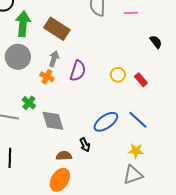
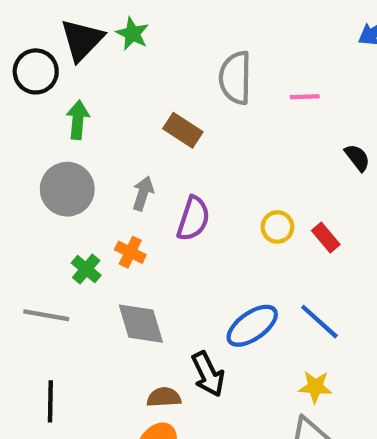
green arrow: (23, 24) -> (78, 120), size x0.7
brown rectangle: (57, 29) -> (183, 130), moved, size x0.7
orange cross: (47, 77) -> (130, 252), moved
green cross: (29, 103) -> (86, 269), moved
black arrow: (85, 145) -> (208, 374), size x1.5

